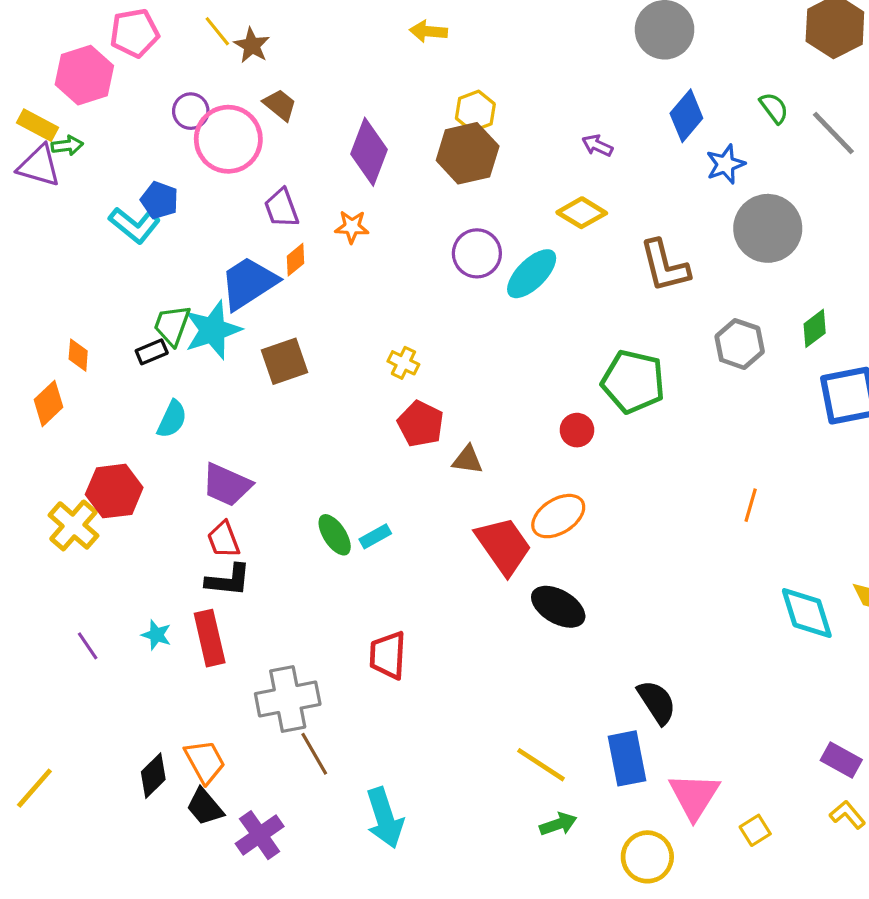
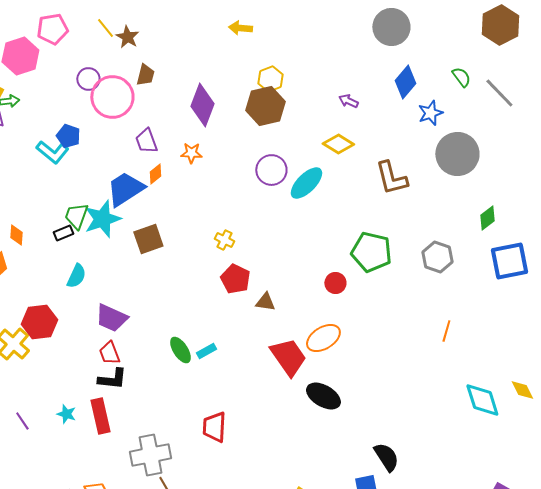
brown trapezoid: (280, 105) -> (145, 75), turned 65
gray hexagon: (740, 344) -> (437, 257), moved

